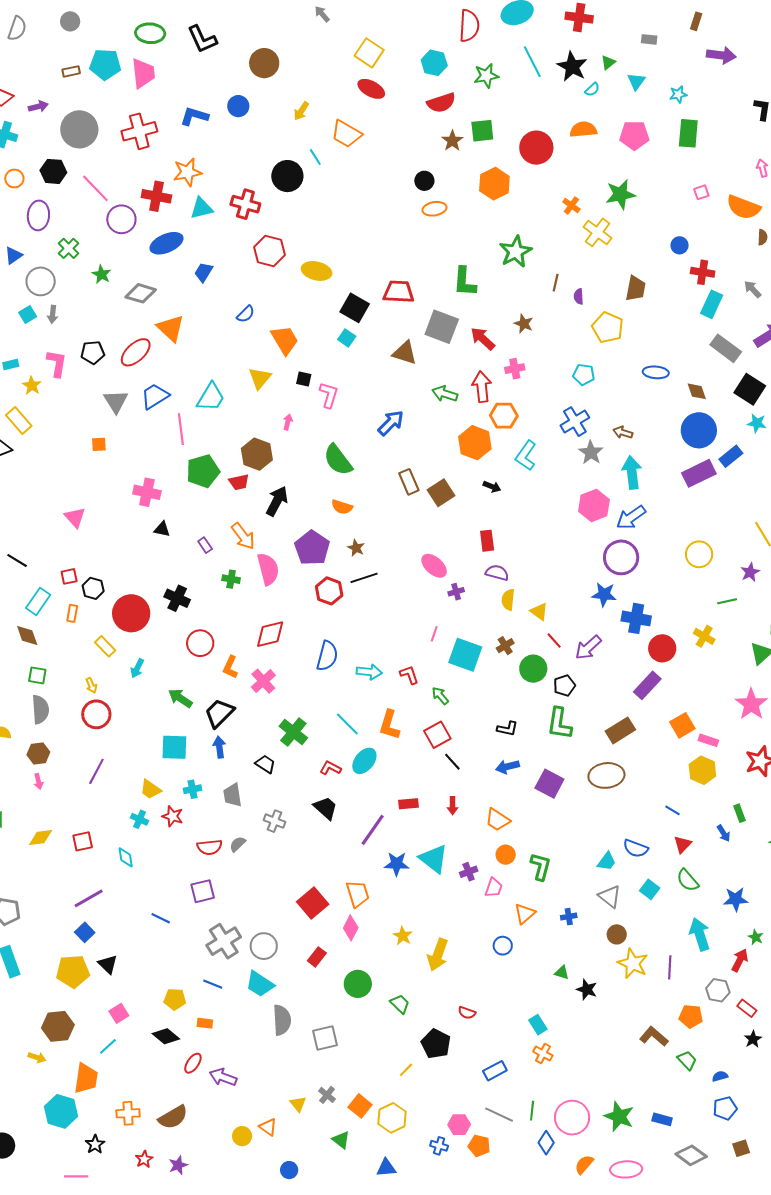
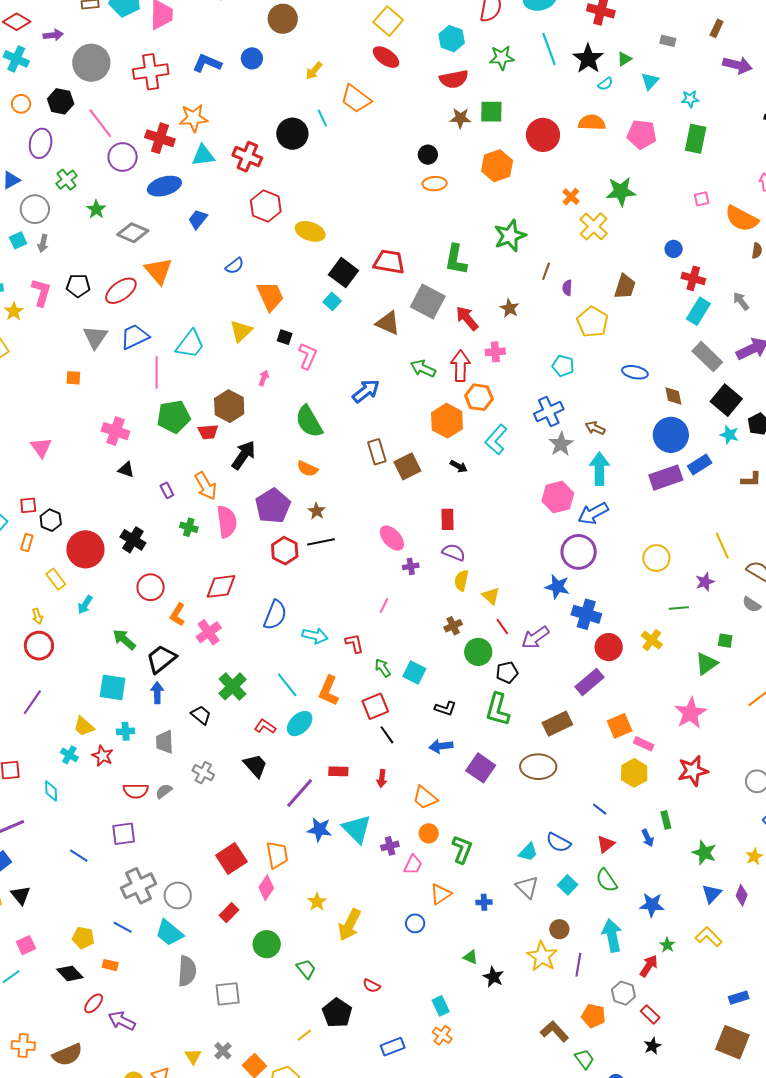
brown star: (452, 141) -> (460, 118), turned 30
cyan square: (465, 655) -> (414, 673), moved, size x0.7
brown circle: (617, 934) -> (559, 929), moved

